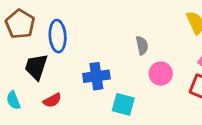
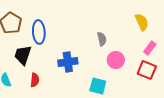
red semicircle: (52, 100) -> (35, 80), turned -56
cyan square: (123, 104) -> (98, 86), moved

